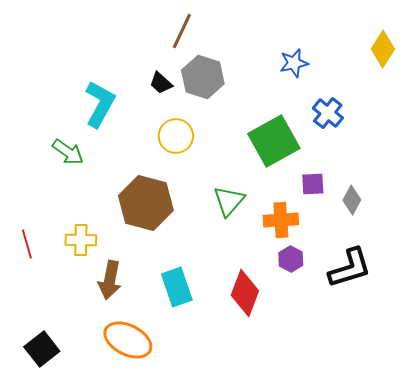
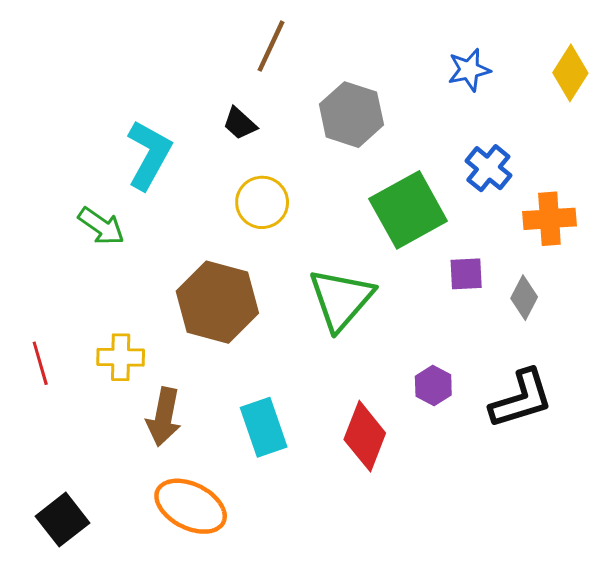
blue star: (294, 63) -> (469, 70), moved
gray hexagon: (203, 77) -> (351, 115), moved
green triangle: (229, 201) -> (341, 299), size x1.4
orange cross: (281, 220) -> (549, 219), moved

